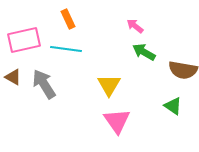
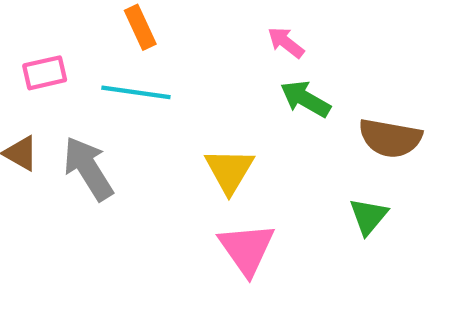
pink rectangle: (24, 40) -> (45, 73), size x0.6
green triangle: (173, 106) -> (368, 216), turned 36

